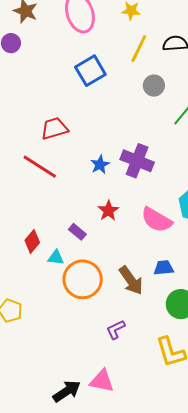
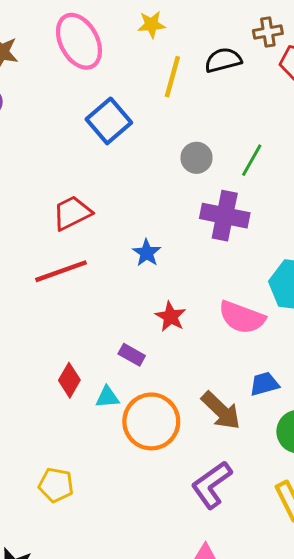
gray circle: (154, 86) -> (197, 158), moved
purple cross: (137, 161) -> (225, 216), moved
red line: (40, 167) -> (61, 271), turned -42
purple L-shape: (116, 330) -> (212, 485), size x1.6

